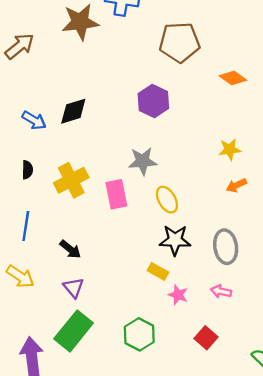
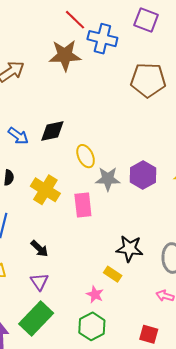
purple hexagon: (153, 101) -> (143, 175), moved
yellow cross: (71, 180) -> (45, 190), turned -36
yellow ellipse: (167, 200) -> (86, 156), moved
pink star: (178, 295) -> (95, 294), moved
red square: (206, 338) -> (149, 334), turned -30

